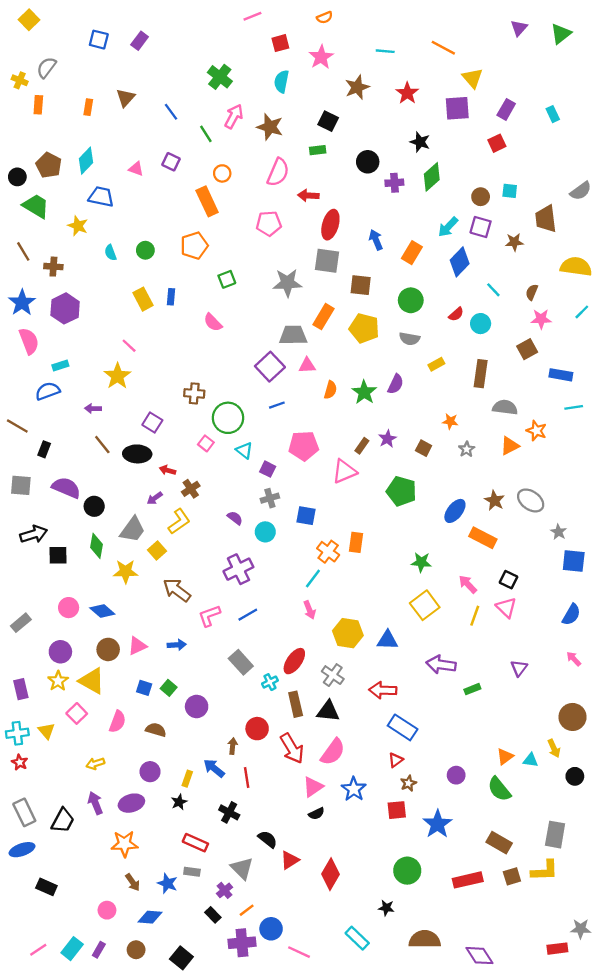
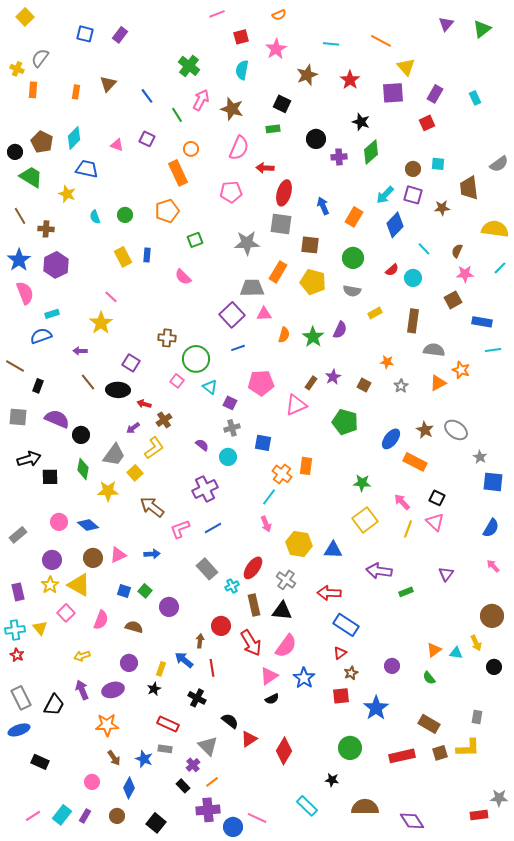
green semicircle: (499, 789) -> (429, 678), size x0.6
gray rectangle: (555, 835) -> (477, 717), size x0.6
blue diamond: (150, 917) -> (129, 788), turned -65
blue circle: (271, 929) -> (233, 827), moved

